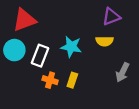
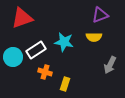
cyan circle: (14, 50) -> (13, 57), moved
white rectangle: (40, 56) -> (36, 50), turned 36
yellow rectangle: (72, 80) -> (65, 84), moved

